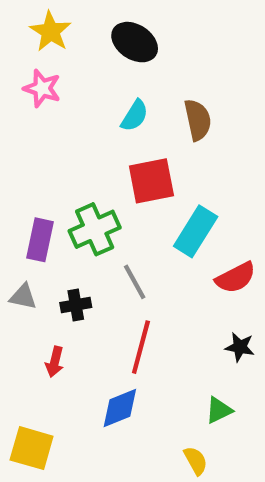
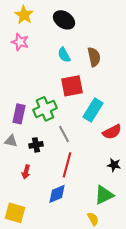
cyan semicircle: (135, 116) -> (64, 55), turned 119
green triangle: (219, 410) -> (104, 195), size x1.5

